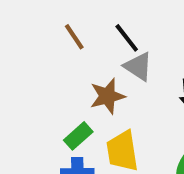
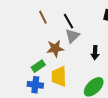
gray triangle: (138, 66) -> (72, 36), turned 35

